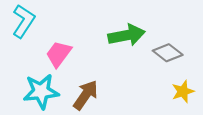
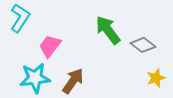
green arrow: (127, 35) -> (108, 30), turned -116

